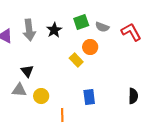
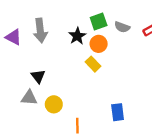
black star: (54, 30) -> (77, 36), moved
orange circle: (90, 47) -> (99, 44), moved
blue rectangle: (89, 97) -> (118, 112), moved

